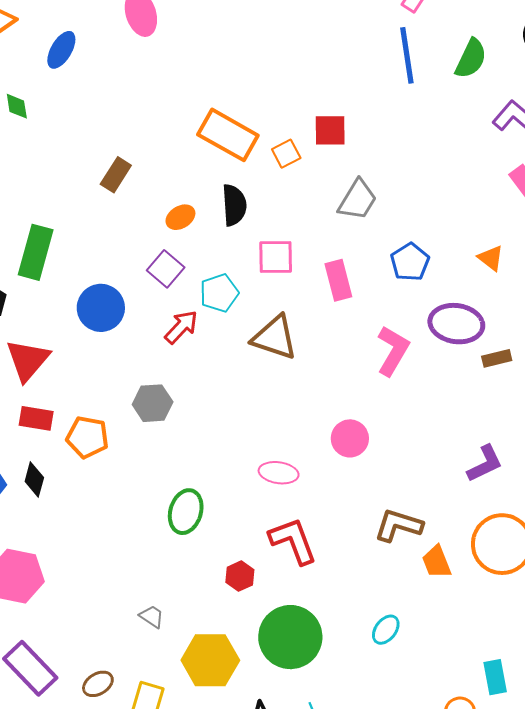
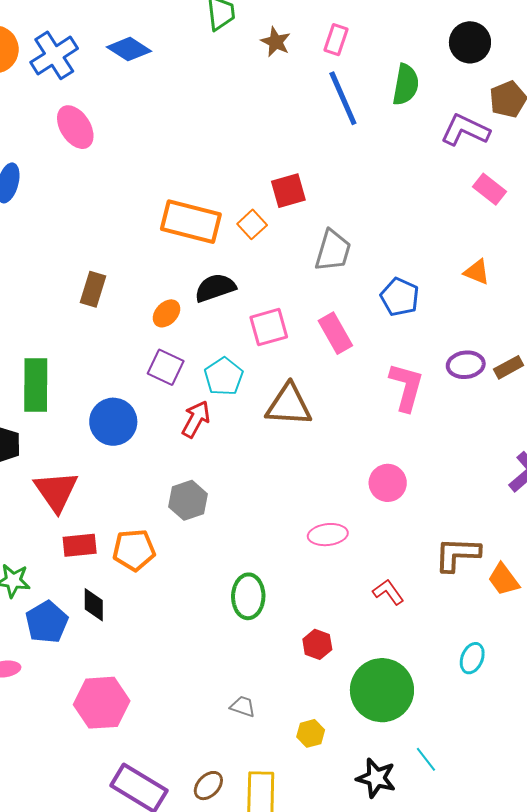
black semicircle: (234, 205) -> (215, 288), turned -90
purple ellipse: (456, 324) -> (466, 365), moved, size x0.7
red L-shape: (293, 541) -> (388, 592), moved, size x0.6
yellow hexagon: (210, 660) -> (311, 733), size x0.5

